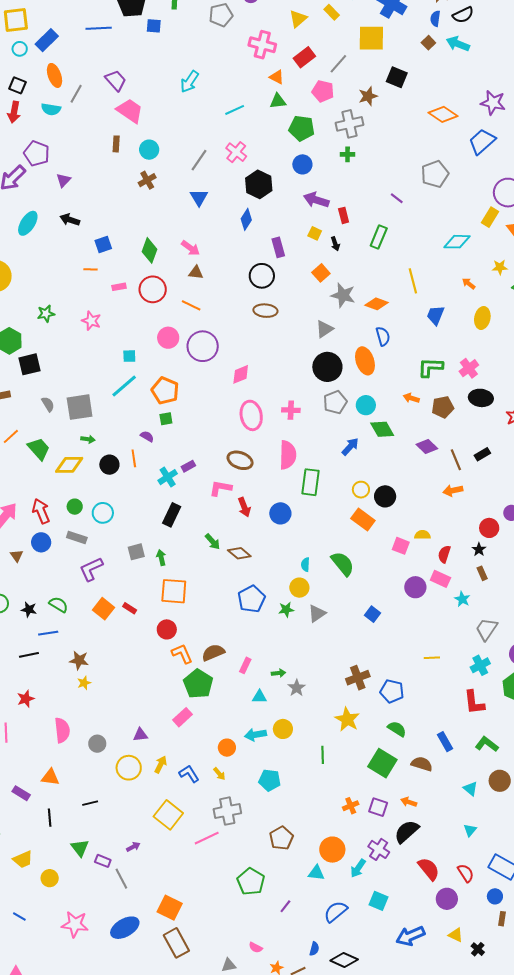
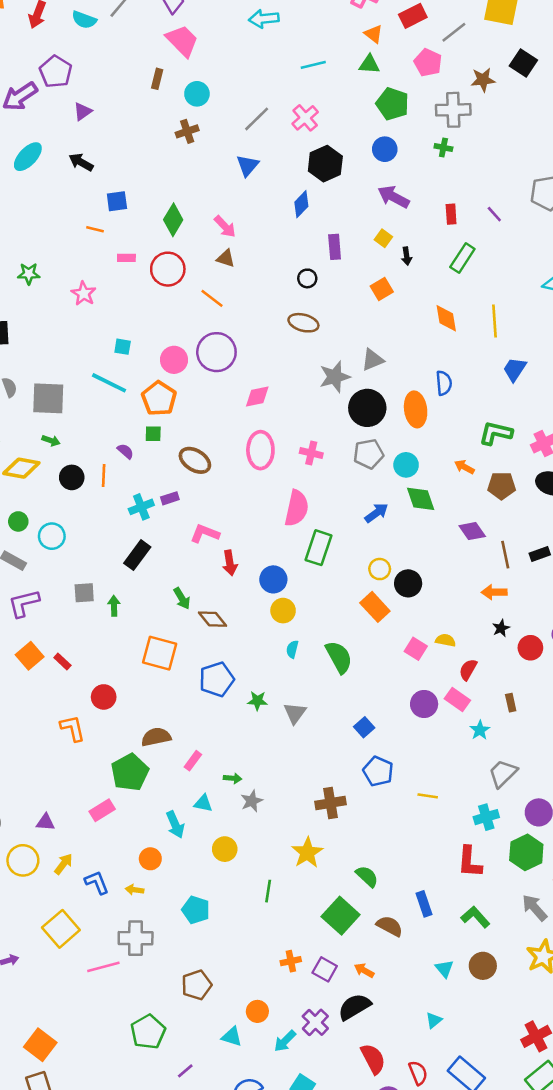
cyan arrow: (190, 82) -> (264, 19), turned 40
red rectangle: (344, 215) -> (451, 214), moved
black circle: (262, 276) -> (307, 278), size x0.6
gray star: (343, 295) -> (335, 377), moved, turned 30
orange diamond: (377, 304) -> (446, 318), moved, turned 50
pink circle: (168, 338) -> (174, 360), moved
cyan line: (124, 386) -> (109, 383), turned 56
brown ellipse: (240, 460) -> (195, 460), moved
black star: (479, 549) -> (501, 628), moved
yellow circle: (299, 588) -> (283, 611), moved
orange square: (174, 591) -> (160, 653), moved
gray triangle: (317, 613) -> (295, 713), turned -30
orange L-shape: (182, 654) -> (73, 728), moved
blue pentagon: (392, 691) -> (378, 771), moved
cyan arrow: (255, 735) -> (175, 825), moved, turned -115
yellow arrow: (219, 774) -> (135, 890), turned 128
orange circle: (332, 850) -> (257, 1011), size x0.7

